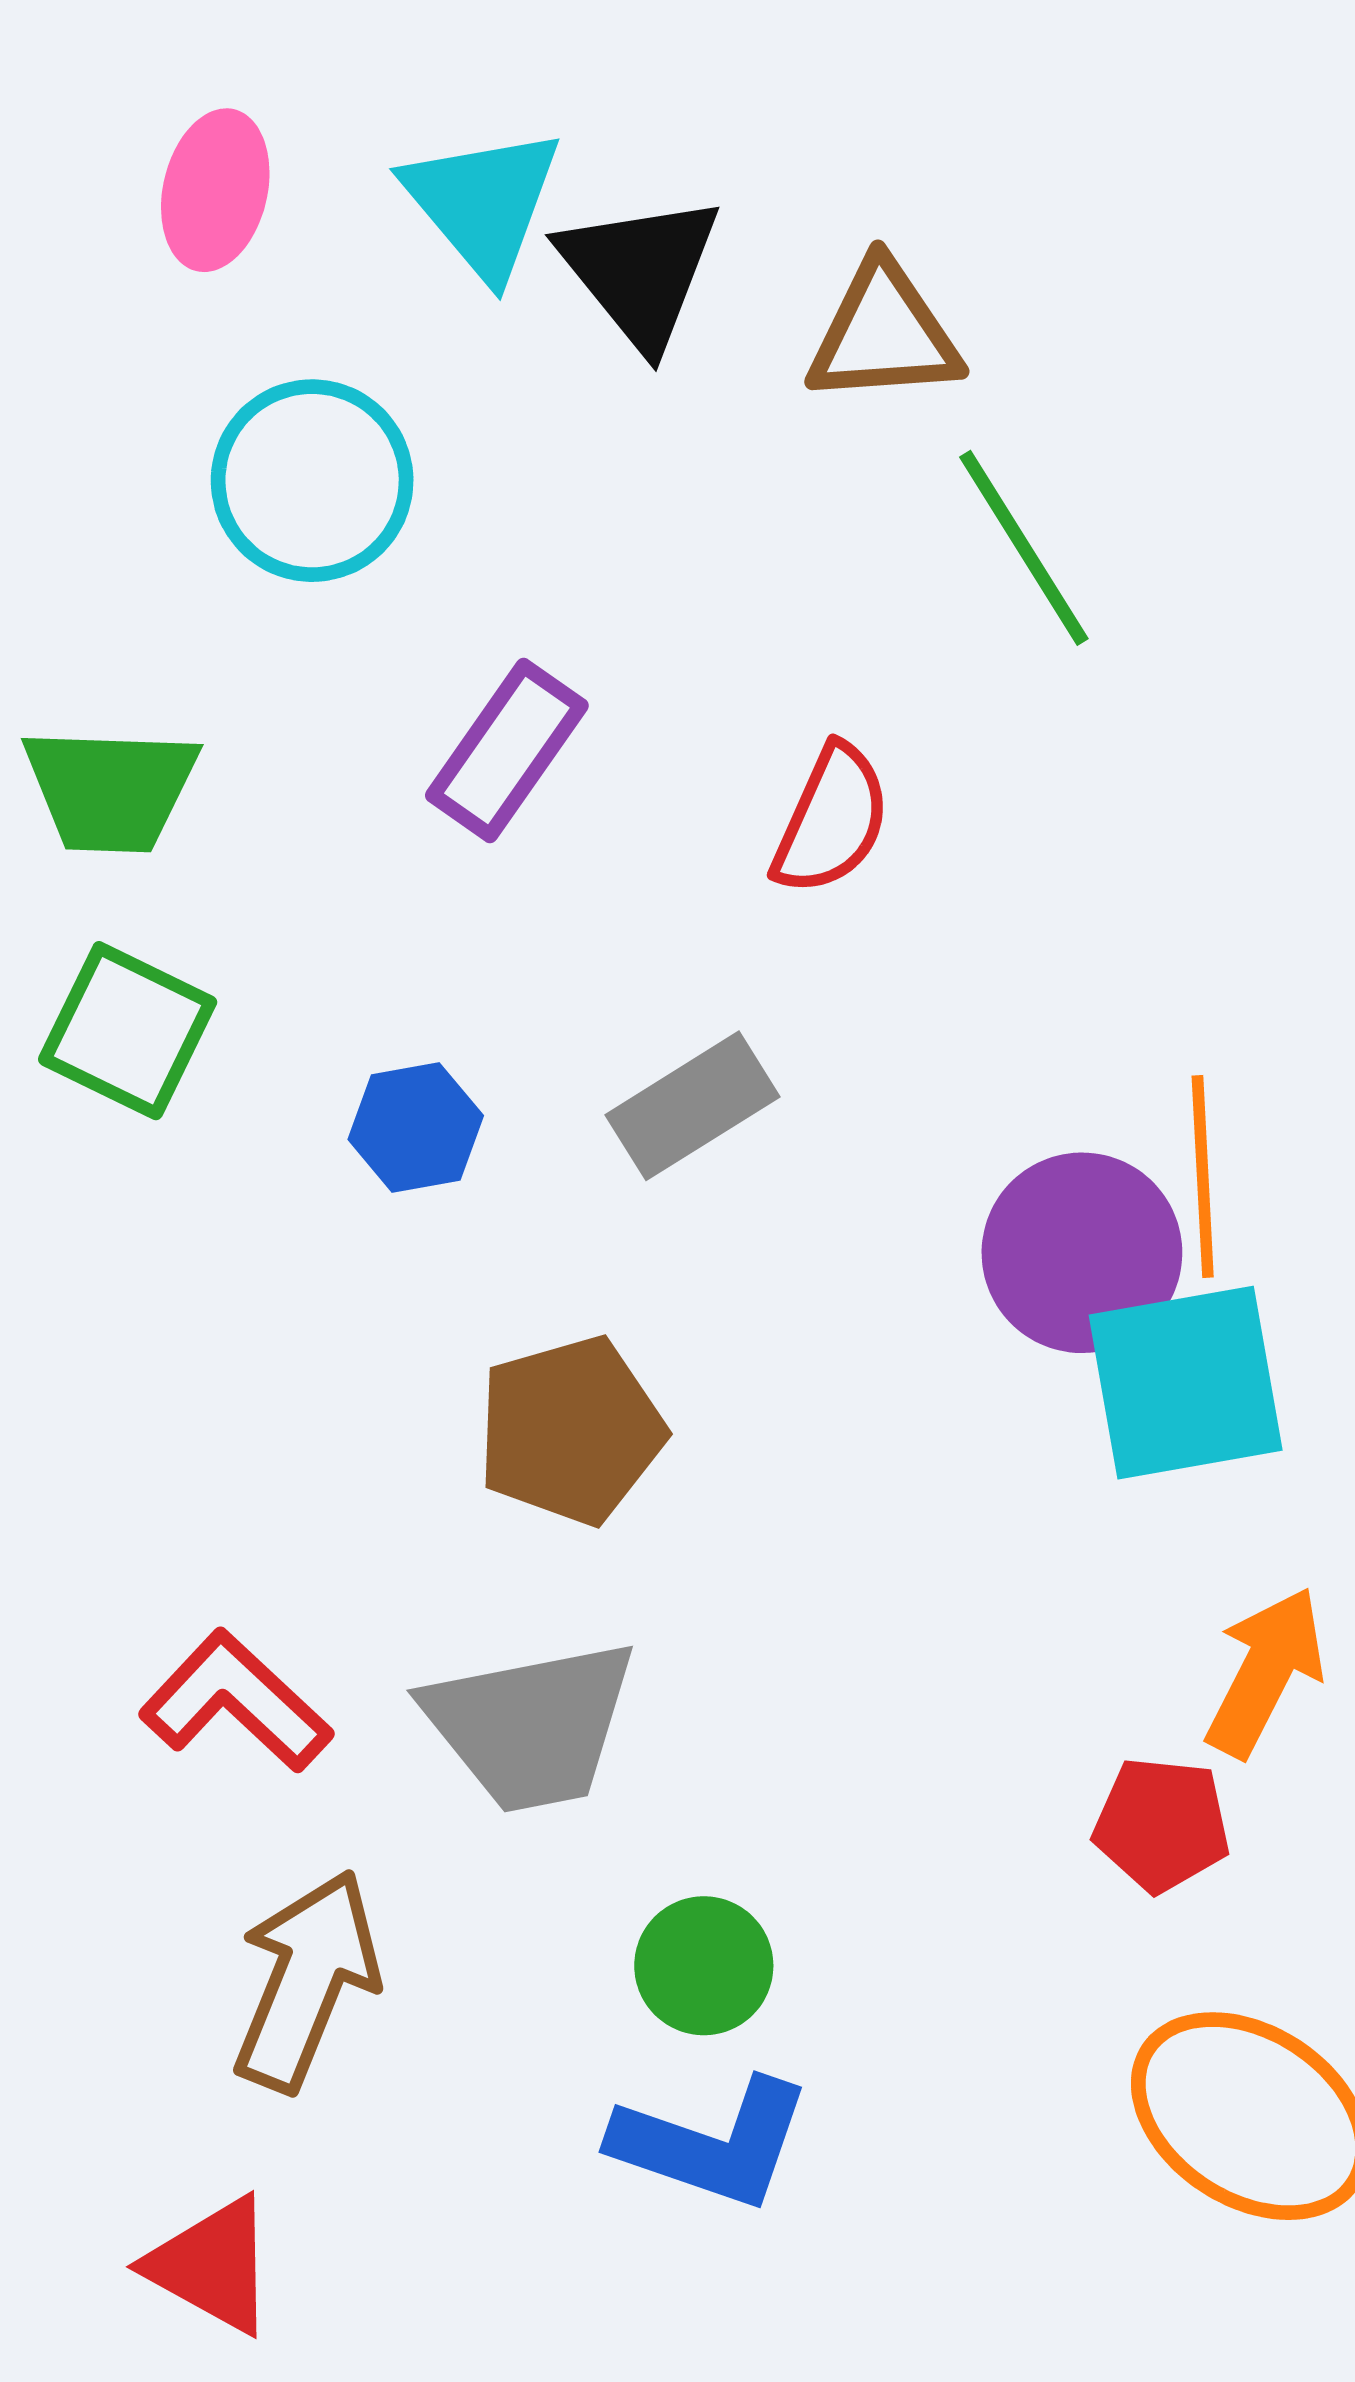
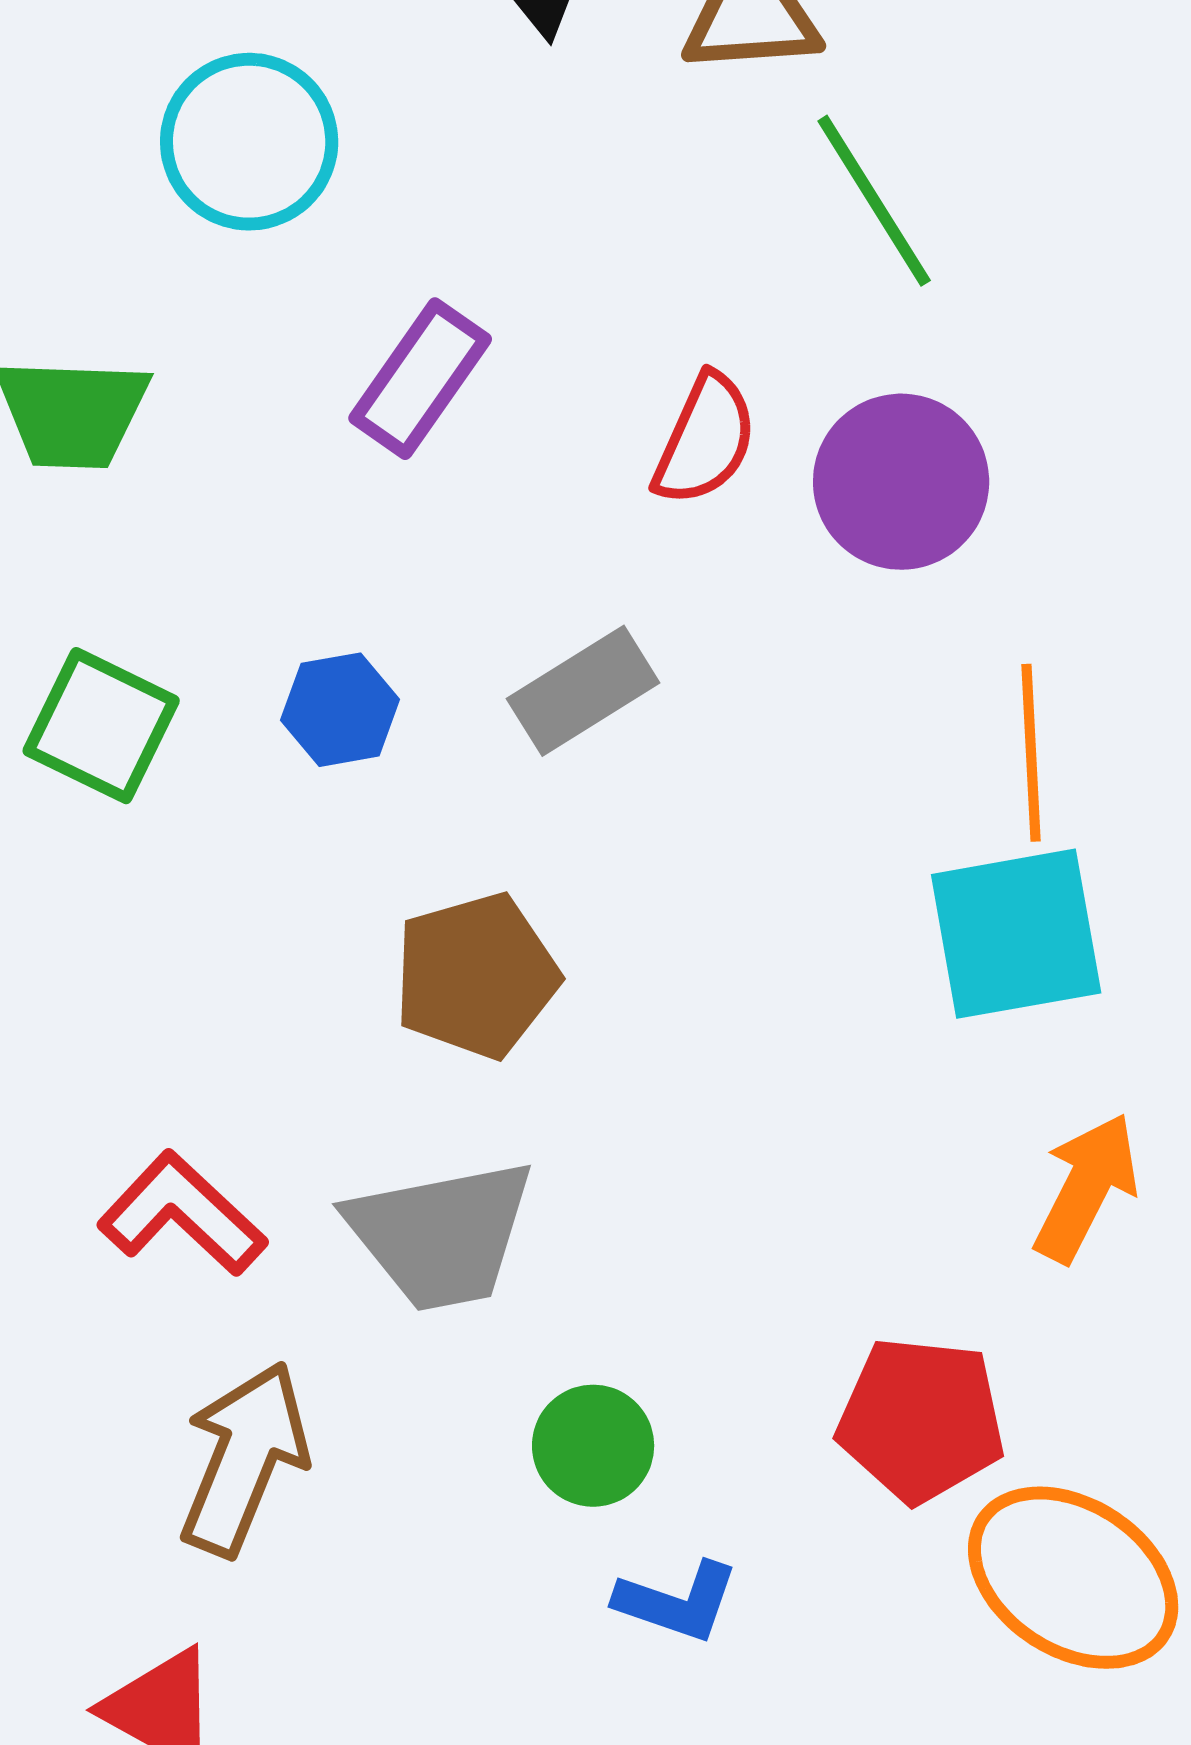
green square: (128, 1031) -> (101, 726), moved
purple circle: (1082, 1253) -> (901, 482), moved
red pentagon: (1162, 1825) -> (921, 1420), moved, size x1.4
blue L-shape: (712, 2143) -> (677, 1602), moved, size x0.7

